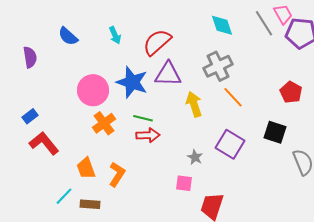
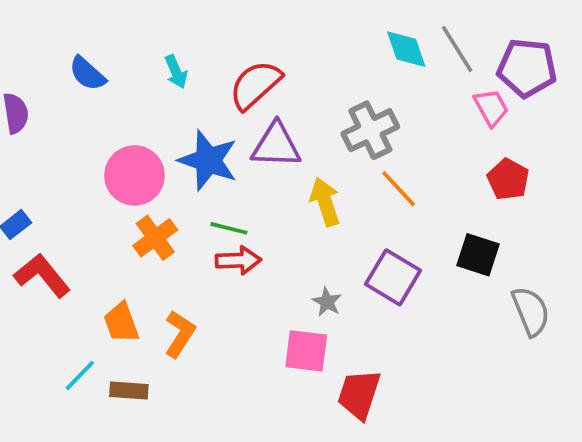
pink trapezoid: (283, 14) -> (491, 108), moved
cyan diamond: (222, 25) -> (406, 49), moved
pink square: (184, 183) -> (306, 351), size x1.4

